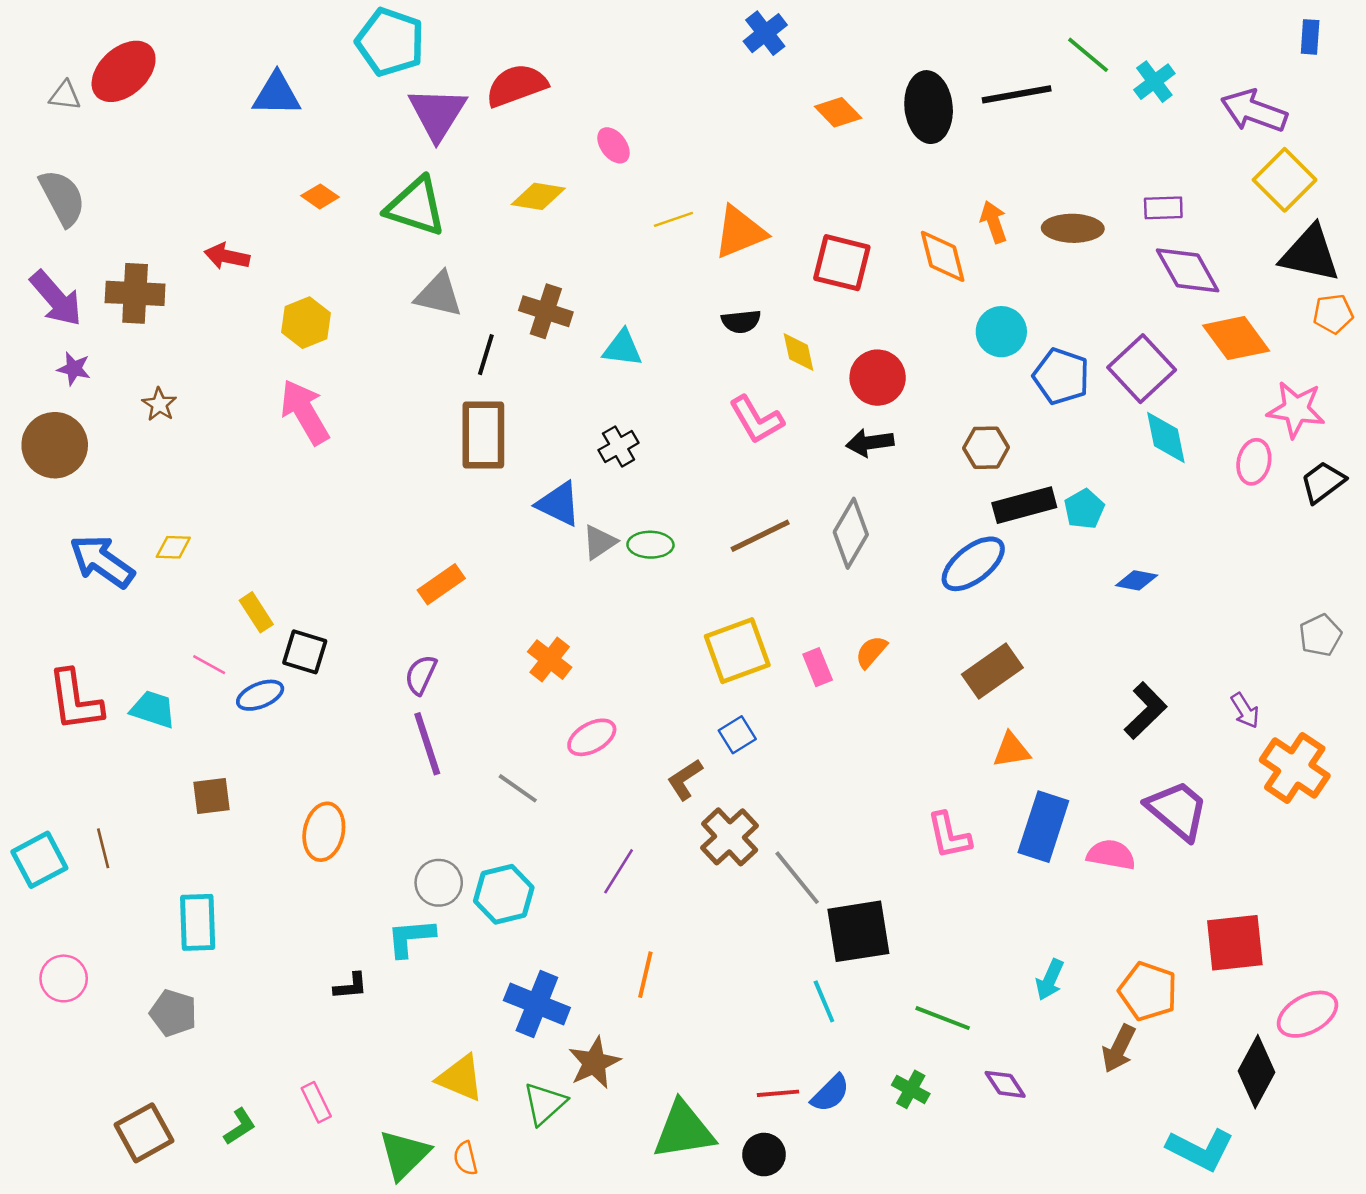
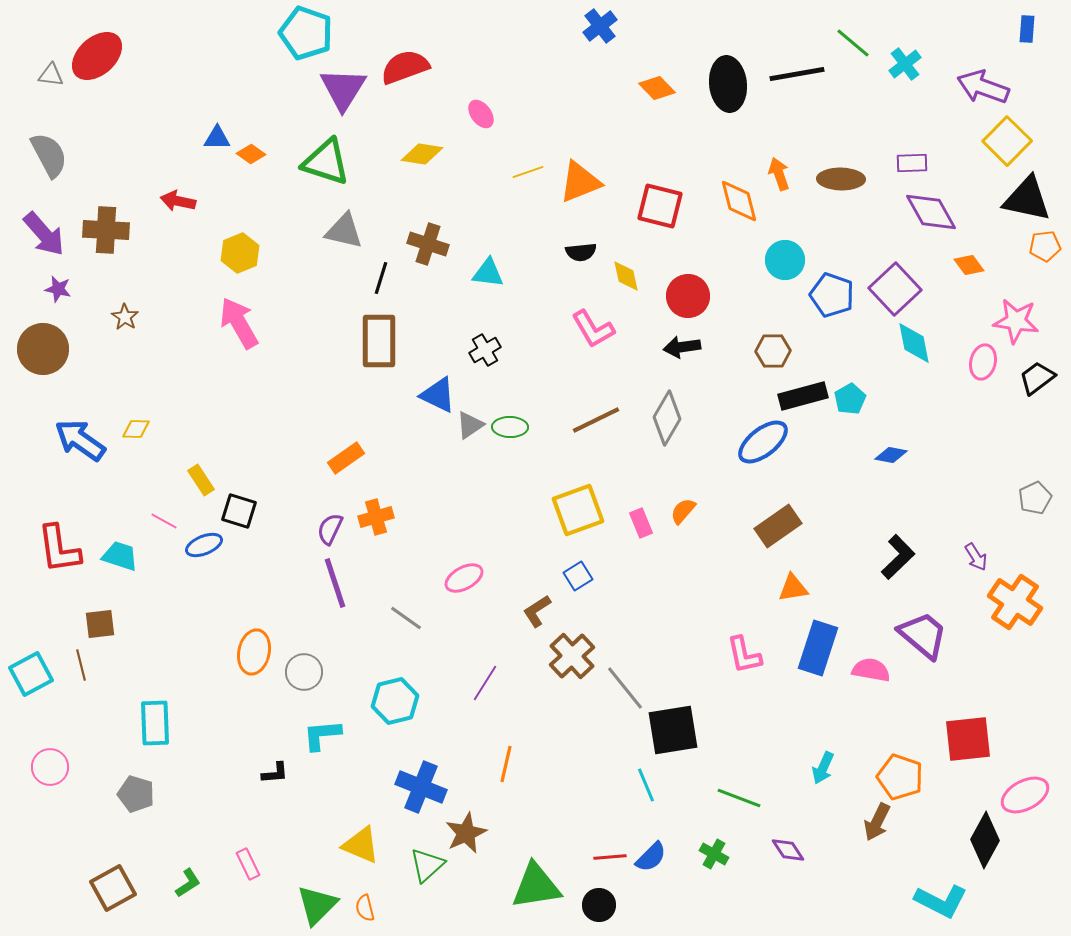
blue triangle: (277, 94) -> (217, 138), moved, size x0.7
orange diamond: (1236, 338) -> (969, 265), size x0.6
orange cross: (550, 660) -> (376, 517), moved, turned 36
brown square: (212, 796) -> (100, 624), moved
gray circle: (439, 883) -> (304, 672), moved

